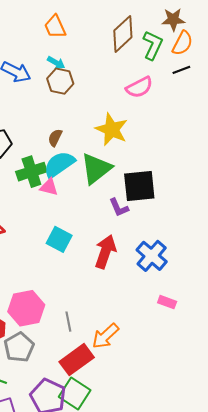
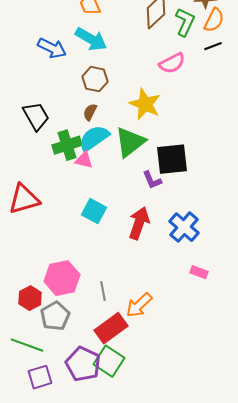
cyan arrow: (56, 63) -> (91, 39), size x1.8
brown hexagon: (60, 81) -> (95, 79), moved

